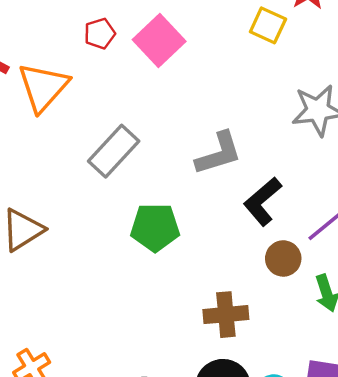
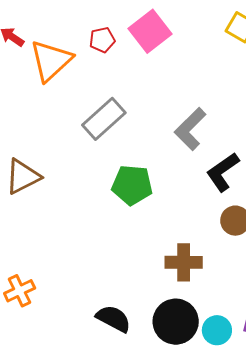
red pentagon: (100, 34) -> (102, 40), moved
gray L-shape: (219, 153) -> (190, 129), turned 147

